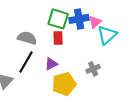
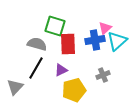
green square: (58, 19) -> (55, 26), moved
blue cross: (79, 19) -> (95, 40), moved
red rectangle: (58, 38) -> (68, 44), size x1.5

